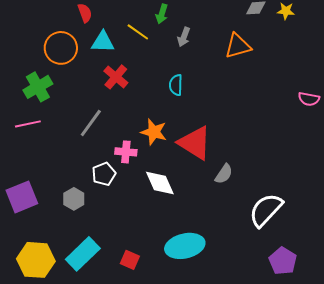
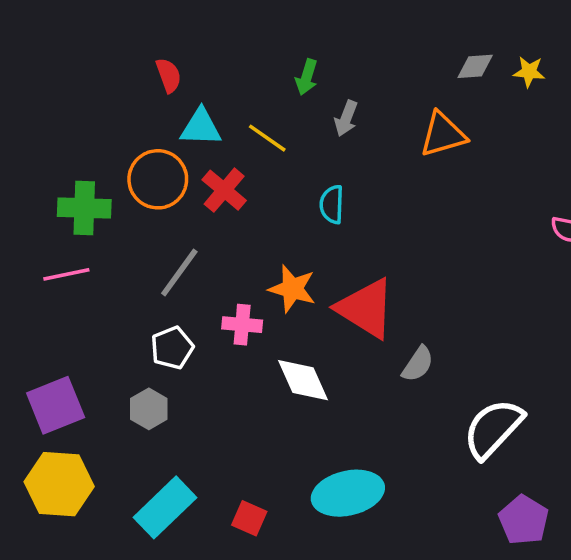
yellow line: (138, 32) -> (267, 138), moved
orange circle: (61, 48) -> (158, 179), moved
green cross: (38, 87) -> (84, 208), turned 32
white pentagon: (104, 174) -> (172, 348), moved
yellow hexagon: (36, 260) -> (59, 484), moved

